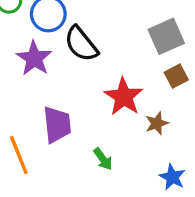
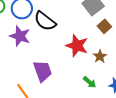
green arrow: (103, 159) -> (90, 82), moved

